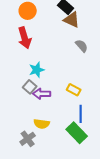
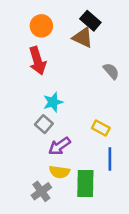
brown triangle: (72, 20) -> (83, 37), moved
purple arrow: (42, 94) -> (59, 146), moved, turned -36
green rectangle: (77, 133) -> (85, 184), moved, turned 45

